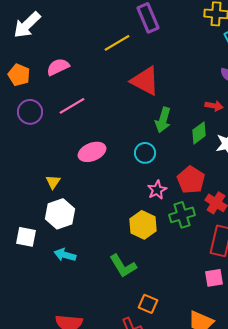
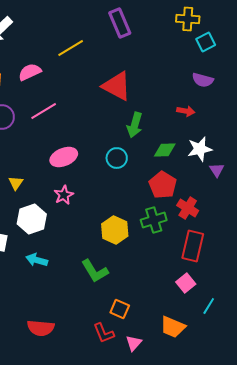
yellow line: (117, 43) -> (71, 48), moved
green diamond: (199, 133) -> (165, 150), moved, turned 35
yellow triangle: (53, 182) -> (16, 183), moved
pink star: (157, 190) -> (64, 195), moved
pink square: (214, 278) -> (186, 283), turned -30

